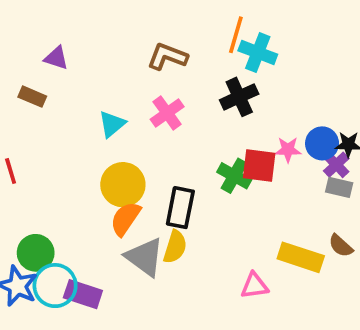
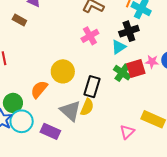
cyan triangle: (112, 124) -> (119, 47), moved
red square: (259, 165) -> (136, 68), turned -30
orange semicircle: (125, 219) -> (39, 89), moved
pink triangle: (254, 286) -> (127, 132), turned -42
purple rectangle: (83, 294) -> (50, 131), moved

